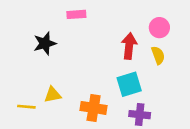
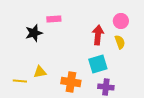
pink rectangle: (76, 14) -> (54, 19), moved

